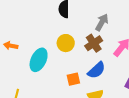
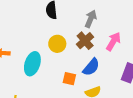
orange square: (73, 79) -> (69, 79), turned 32

